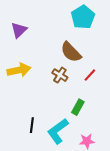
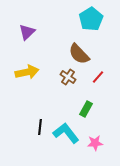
cyan L-shape: (58, 131) -> (66, 133), turned 88

